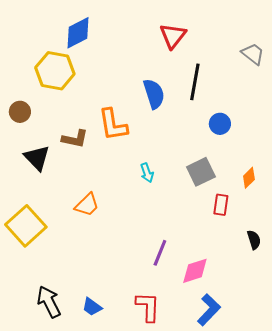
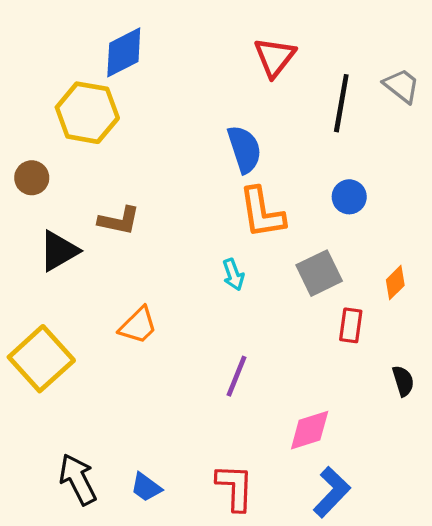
black line: (195, 82) -> (341, 103), moved
orange L-shape: (113, 125) -> (262, 213), moved
black triangle: (37, 158) -> (59, 251), turned 44
purple line: (160, 253) -> (237, 376), moved

